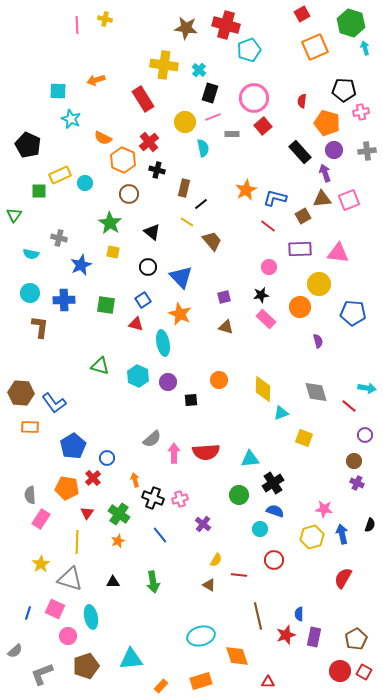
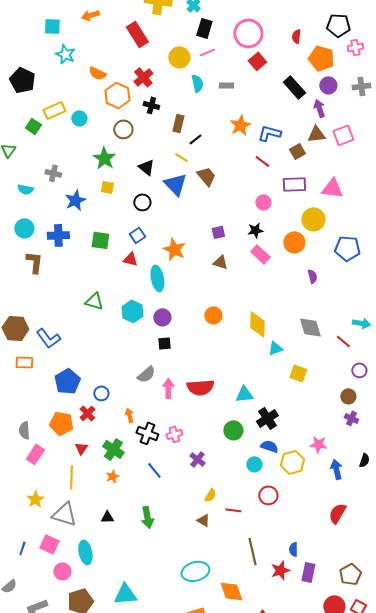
gray rectangle: (232, 134) -> (226, 85), moved
green square: (39, 191) -> (33, 126), turned 35
blue triangle: (181, 277) -> (175, 184), moved
black square: (191, 400) -> (164, 343), moved
yellow hexagon: (312, 537) -> (292, 462), moved

